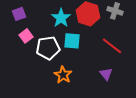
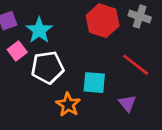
cyan star: (61, 18) -> (39, 30), moved
cyan square: (72, 41) -> (94, 83), moved

